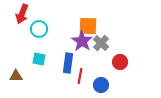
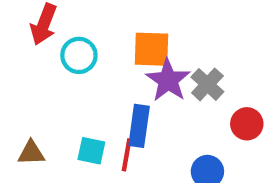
orange square: (88, 26) -> (151, 49), moved
cyan square: (39, 59) -> (91, 151), moved
red line: (80, 76) -> (127, 155), moved

